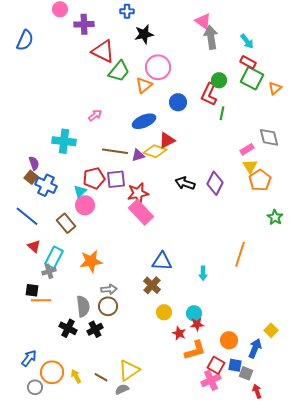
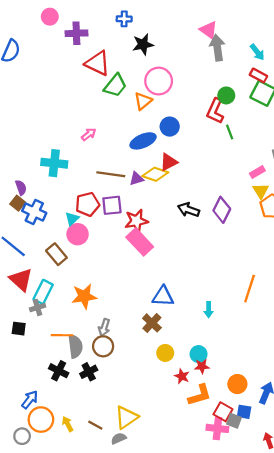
blue circle: (178, 102) -> (170, 127), moved
green line: (222, 113) -> (230, 132), turned -32
red triangle: (34, 246) -> (21, 280), size x1.6
gray arrow: (109, 289) -> (104, 327), turned 112
orange line: (41, 300) -> (62, 335), moved
blue arrow: (29, 358) -> (30, 400), moved
gray square: (246, 373) -> (234, 421), moved
pink cross: (211, 380) -> (217, 428), turned 30

